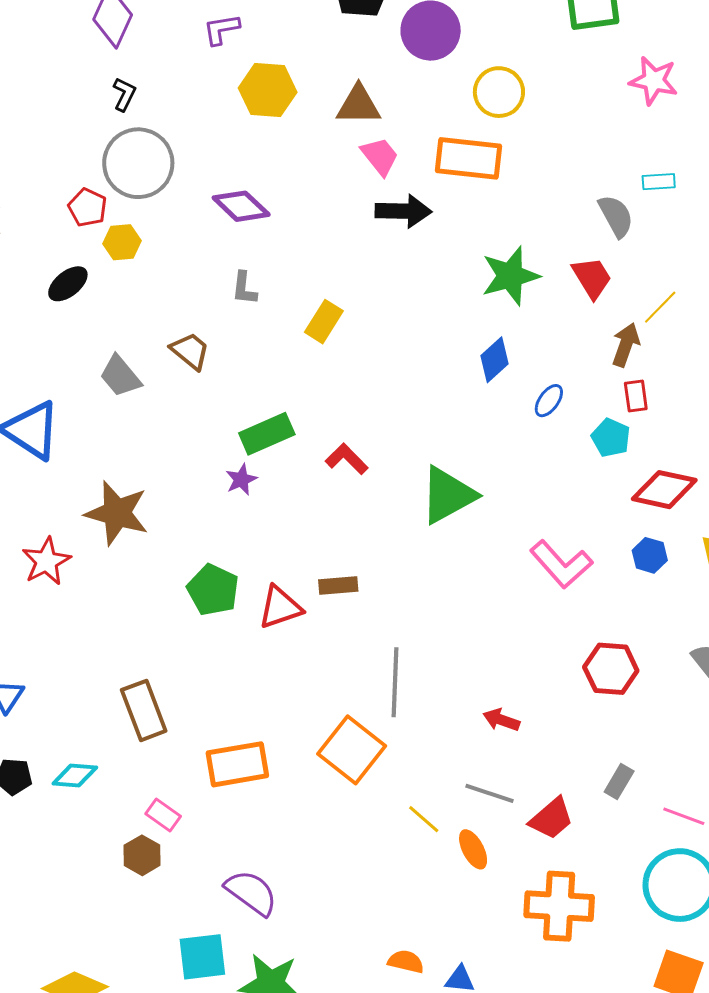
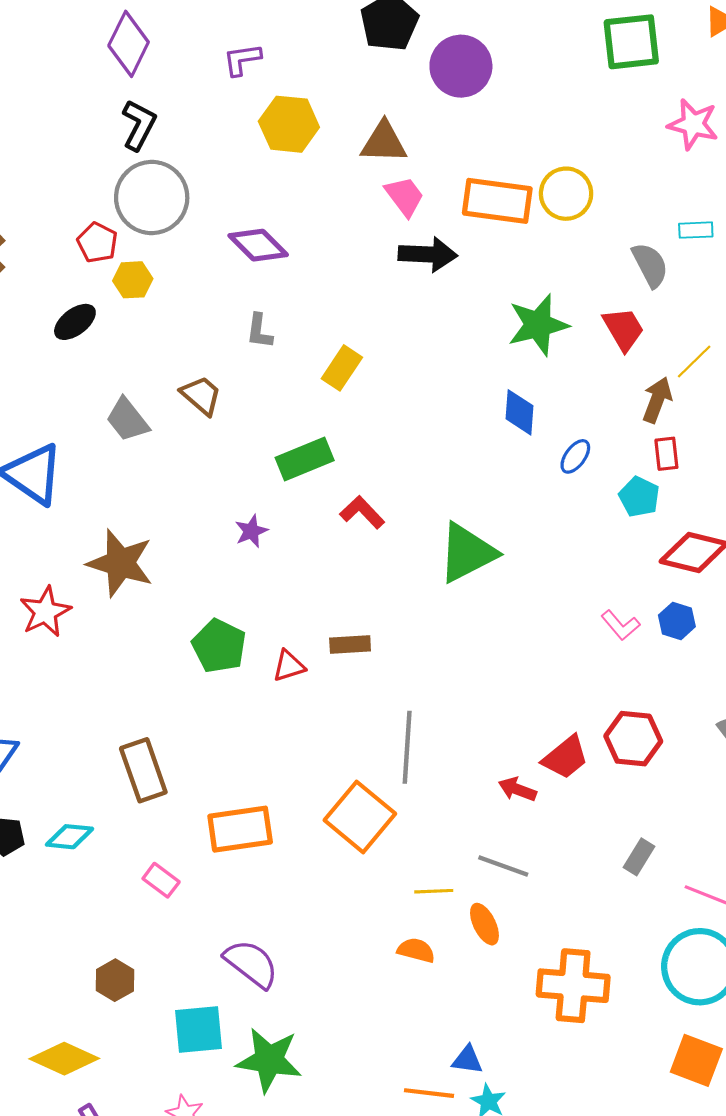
yellow circle: (499, 92) -> (566, 194), moved
black L-shape: (124, 94) -> (139, 125), size x1.4
blue diamond: (495, 360) -> (519, 412), turned -45
green rectangle: (267, 434) -> (305, 459), moved
pink L-shape: (561, 564) -> (621, 625), moved, size x0.6
red triangle: (280, 607) -> (289, 666), size x0.7
red trapezoid: (551, 818) -> (565, 757), moved
yellow line: (424, 819) -> (434, 891), turned -45
brown hexagon: (142, 855) -> (115, 980), moved
orange semicircle: (406, 962) -> (416, 950), moved

